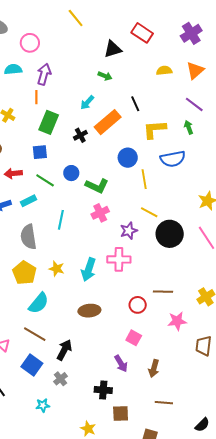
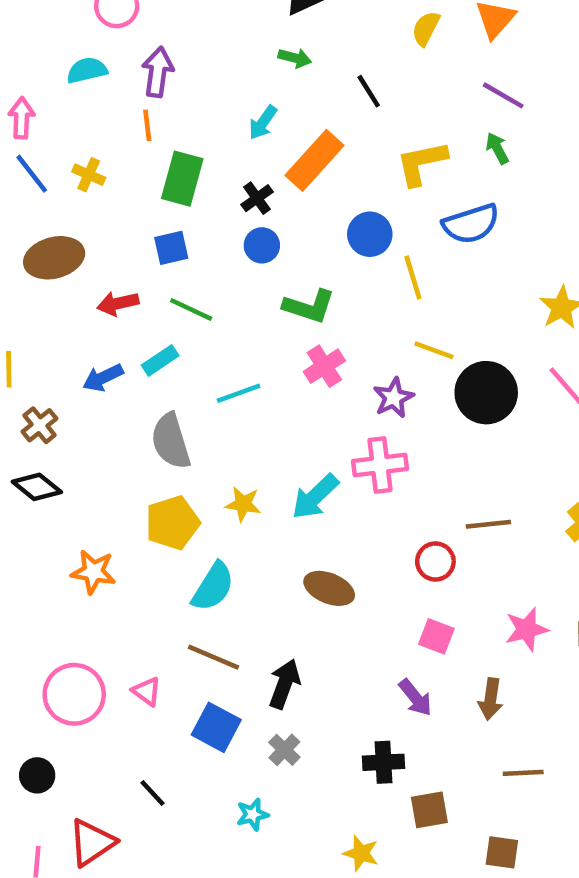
yellow semicircle: (164, 71) -> (426, 28), turned -49
black line: (135, 104) -> (369, 91), moved
blue circle: (71, 173) -> (262, 245), moved
cyan line: (61, 220) -> (239, 393), turned 66
cyan arrow: (89, 270) -> (315, 497), turned 35
yellow pentagon: (24, 273) -> (172, 523), turned 30
brown ellipse: (89, 311) -> (329, 588), turned 35
pink star: (177, 321) -> (527, 629), moved

